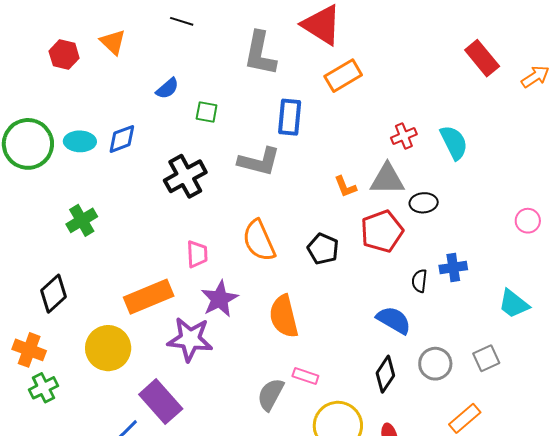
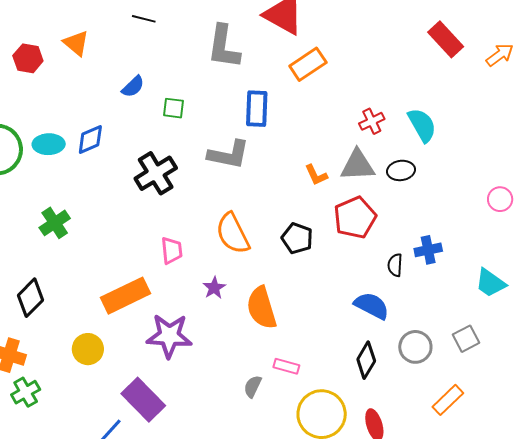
black ellipse: (424, 203) -> (401, 170), moved
purple star: (220, 299) -> (214, 288), moved, size x0.6
yellow circle: (108, 348) -> (88, 349), size x0.7
gray semicircle: (271, 394) -> (253, 387), size x0.7

